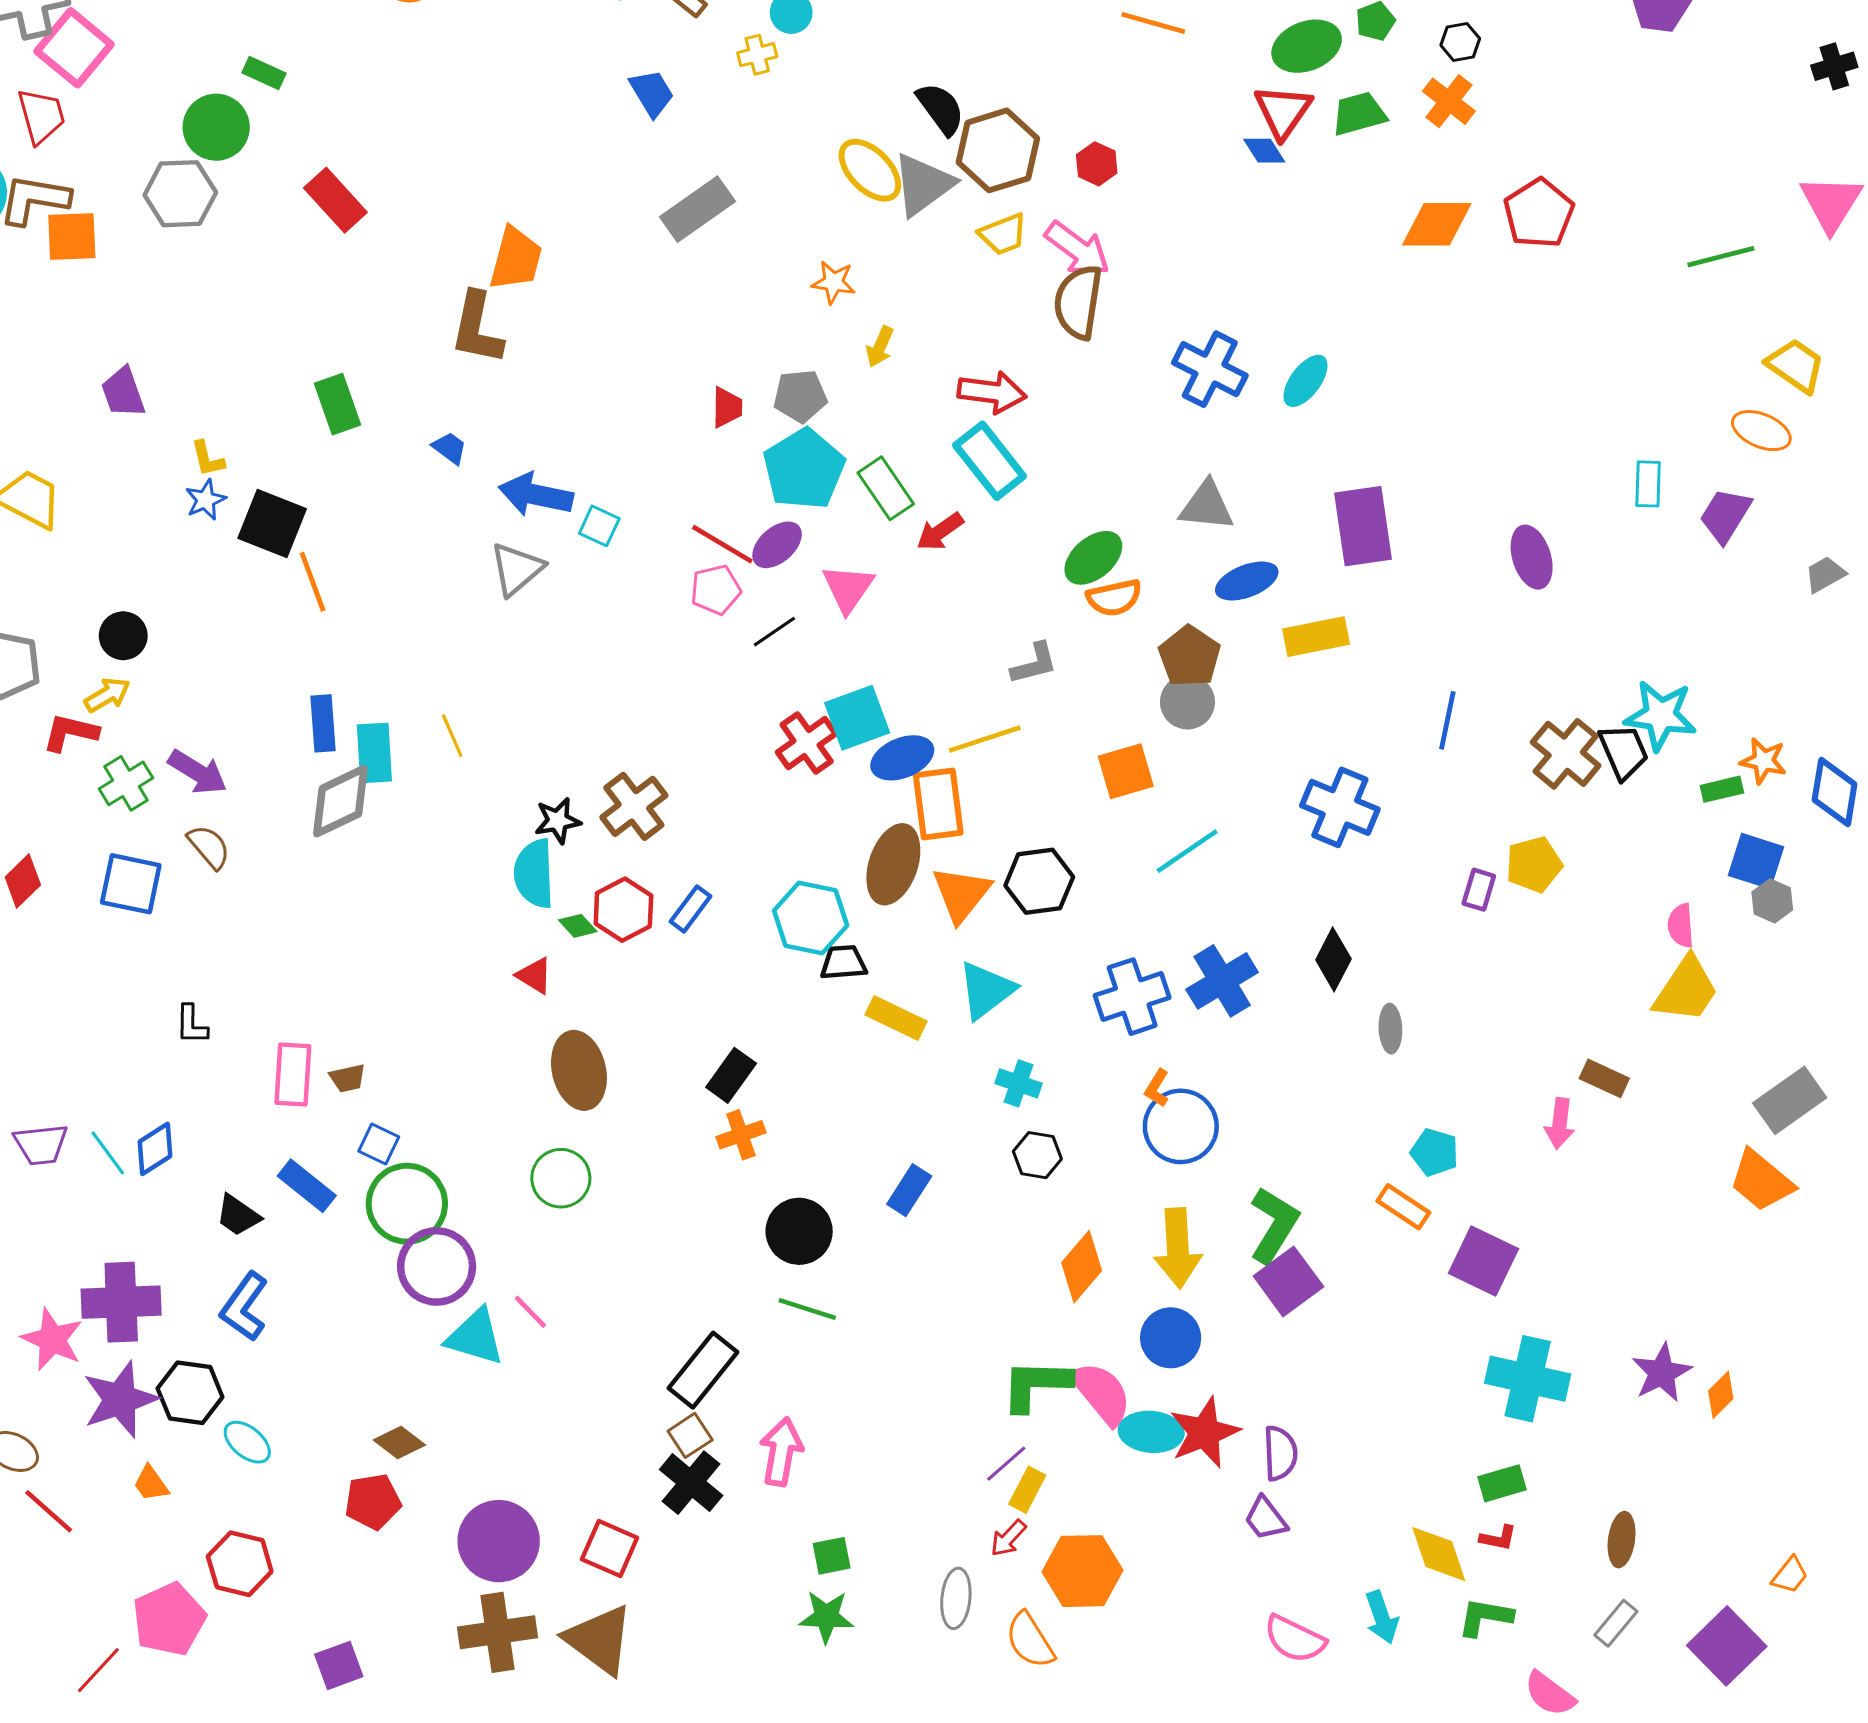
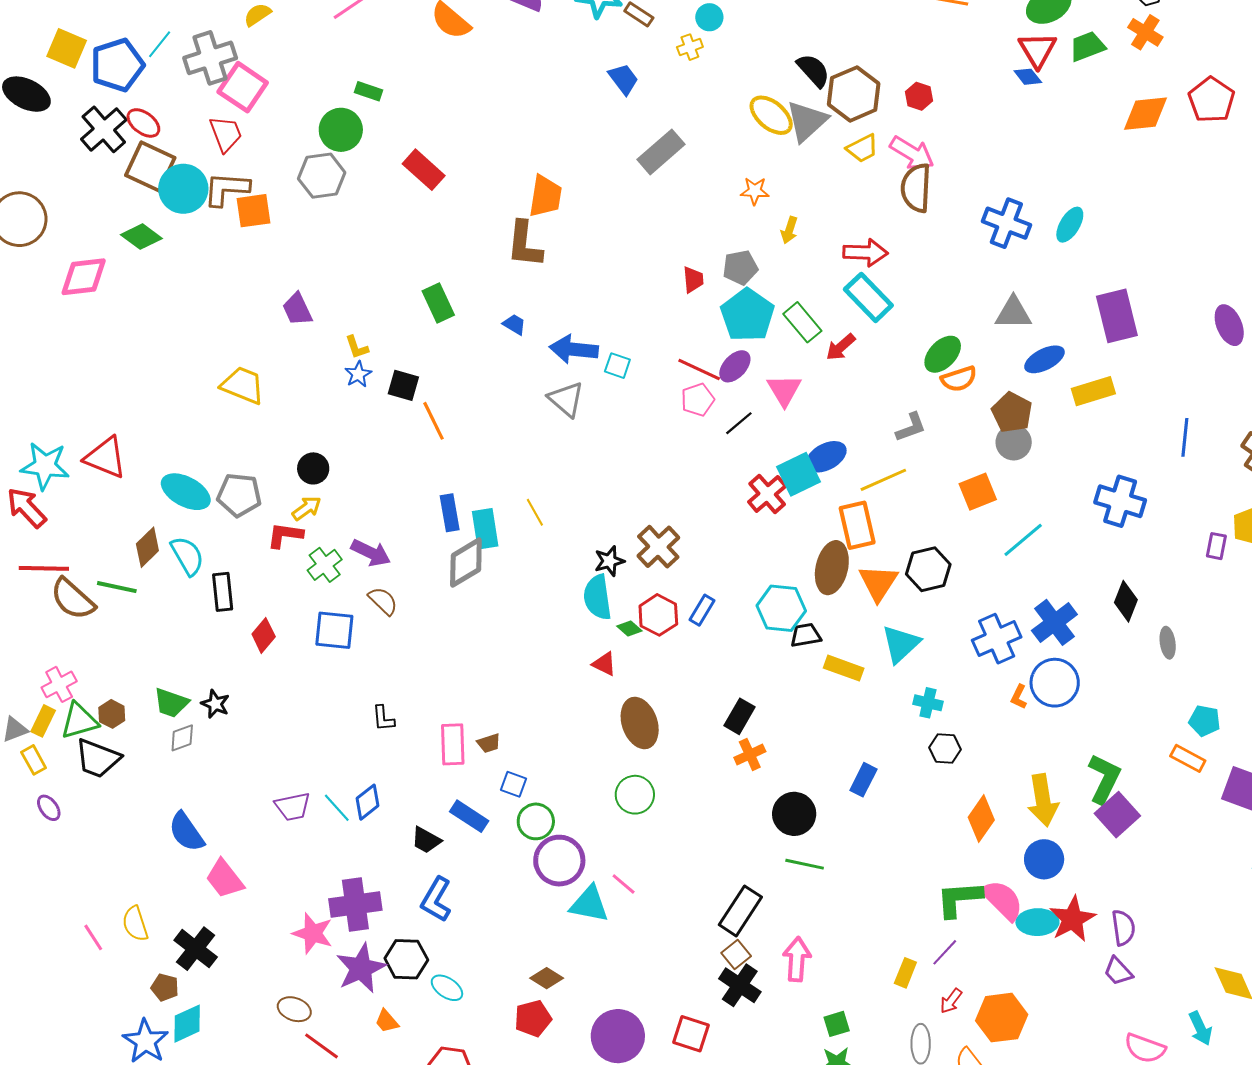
black square: (272, 523) -> (403, 385), size x0.7
gray triangle: (517, 569) -> (566, 399), turned -33
blue ellipse: (902, 758) -> (826, 457), moved
blue circle: (1181, 1126) -> (1055, 683), moved
green circle: (407, 1204) -> (536, 821), size x0.7
yellow rectangle: (1027, 1490) -> (905, 973), moved

